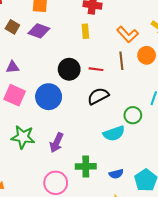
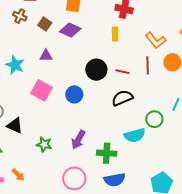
purple triangle: (13, 67) -> (46, 56), moved
blue circle: (49, 97) -> (74, 94), size x0.7
green star: (23, 137) -> (44, 144), moved, size x0.7
green cross: (86, 166) -> (107, 153), moved
blue semicircle: (116, 174) -> (115, 180), moved, size x1.5

